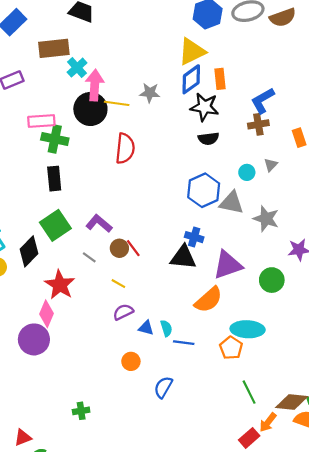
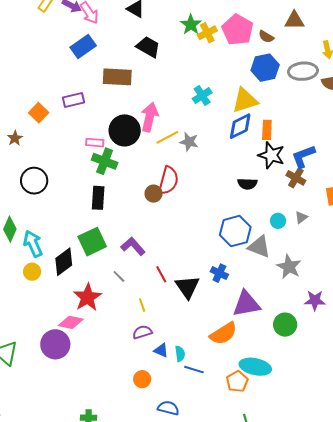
cyan cross: (77, 68) -> (202, 96), moved
gray star: (150, 93) -> (189, 142), moved
yellow line: (117, 103) -> (167, 137), turned -45
black star: (204, 107) -> (271, 155), moved
black circle: (90, 109) -> (125, 130), moved
pink rectangle: (41, 121) -> (95, 143), size x0.7
brown cross: (258, 124) -> (296, 178), turned 30
brown circle: (119, 248) -> (154, 194), moved
black triangle: (183, 257) -> (187, 287), moved, turned 40
yellow line: (118, 284) -> (142, 305), turned 32
pink diamond: (46, 314) -> (71, 322), turned 70
blue semicircle: (163, 387) -> (168, 408), turned 65

